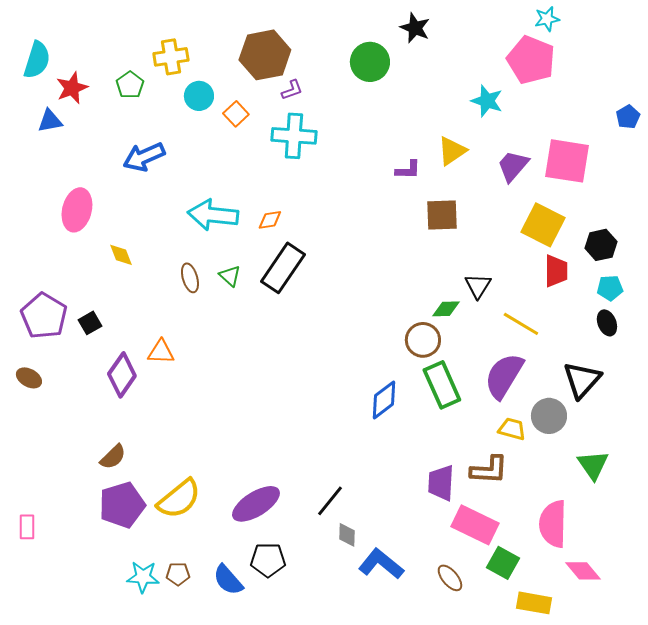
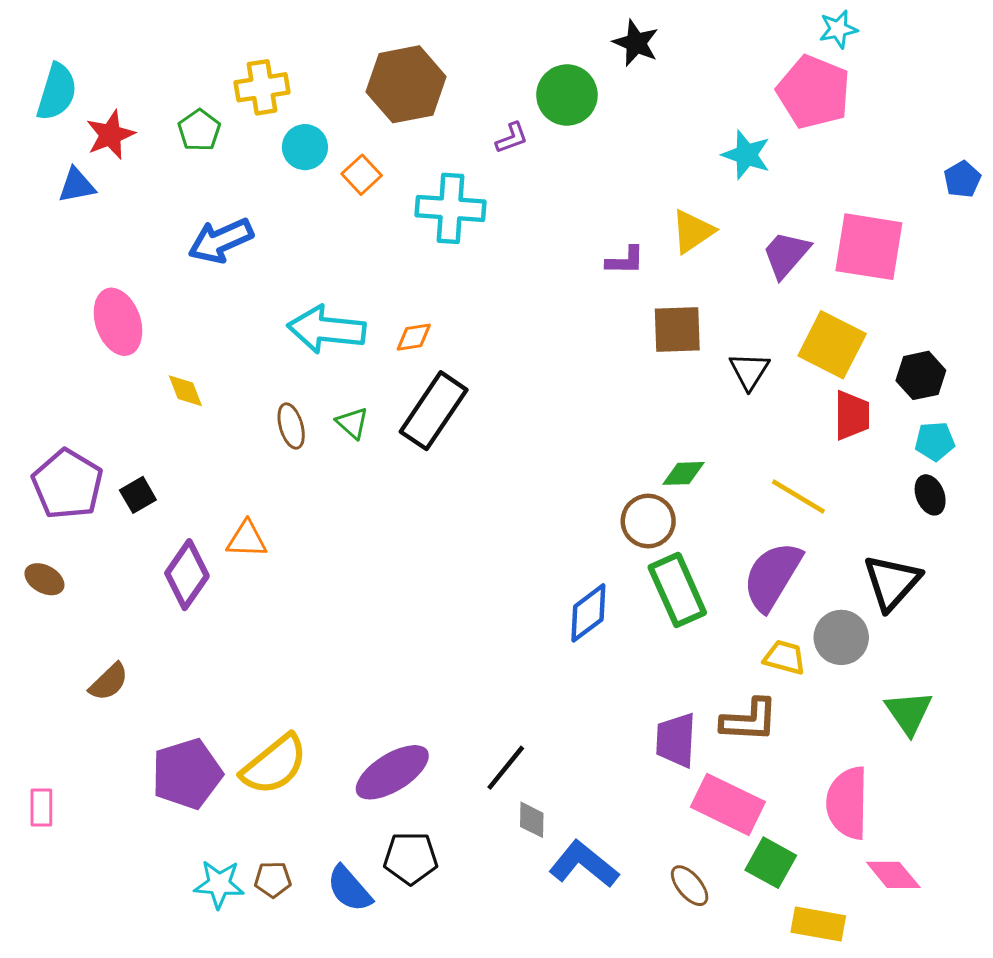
purple L-shape: (292, 90) -> (512, 138), moved
pink ellipse: (77, 210) -> (118, 322), turned -33
black triangle: (478, 286) -> (749, 371), moved
brown semicircle: (113, 457) -> (109, 682), moved

